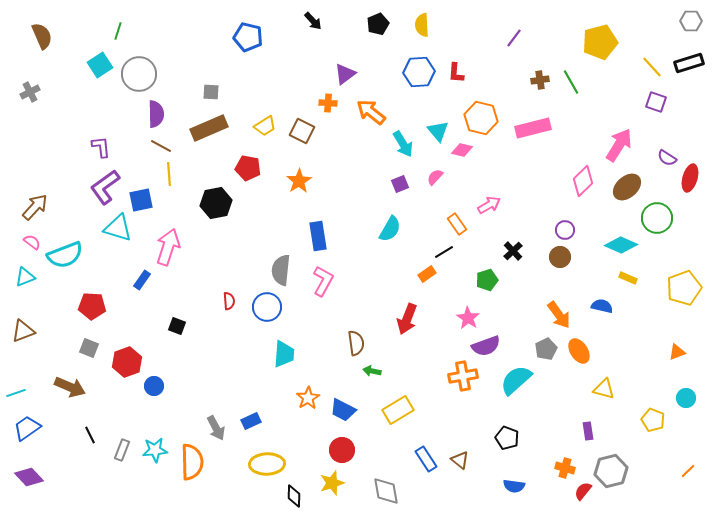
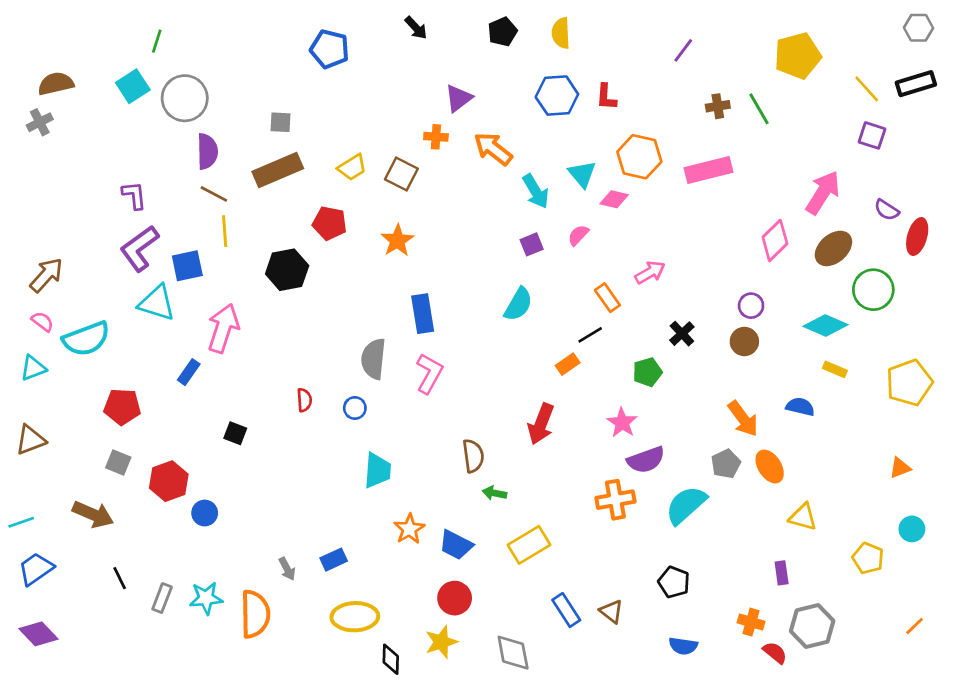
brown semicircle: (42, 36) -> (56, 84), moved, turned -80
blue circle: (267, 307) -> (355, 408), size x0.6
gray arrow: (216, 428) -> (287, 569), size x0.7
red semicircle: (583, 491) -> (775, 653), turned 90

